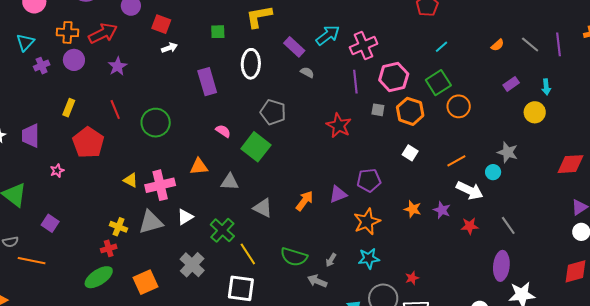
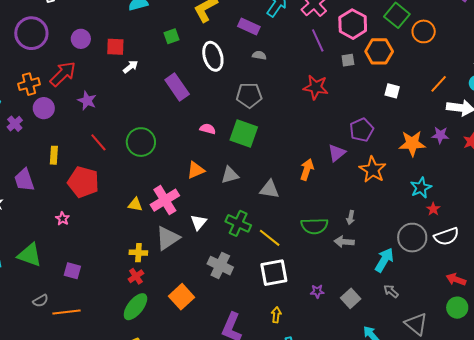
gray semicircle: (307, 72) -> (259, 55), moved
purple trapezoid: (31, 136) -> (24, 180), moved
orange star: (413, 209) -> (412, 143), size x1.5
cyan star: (369, 258) -> (421, 188), moved

